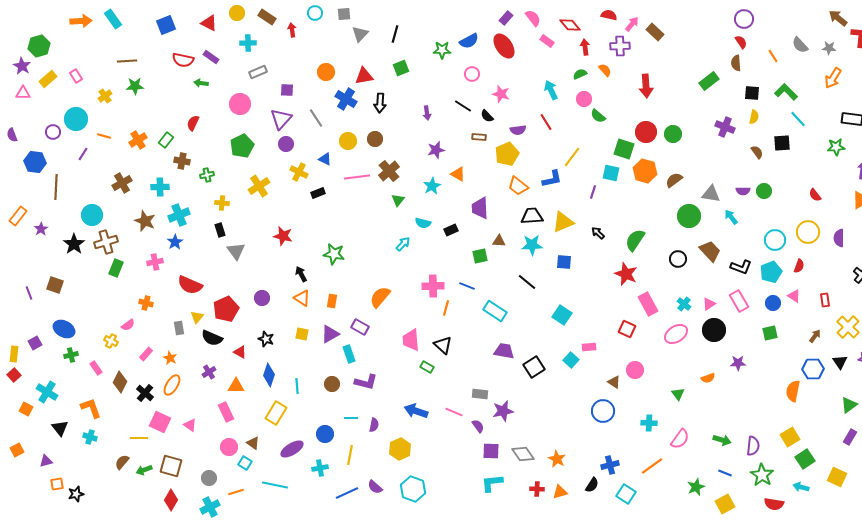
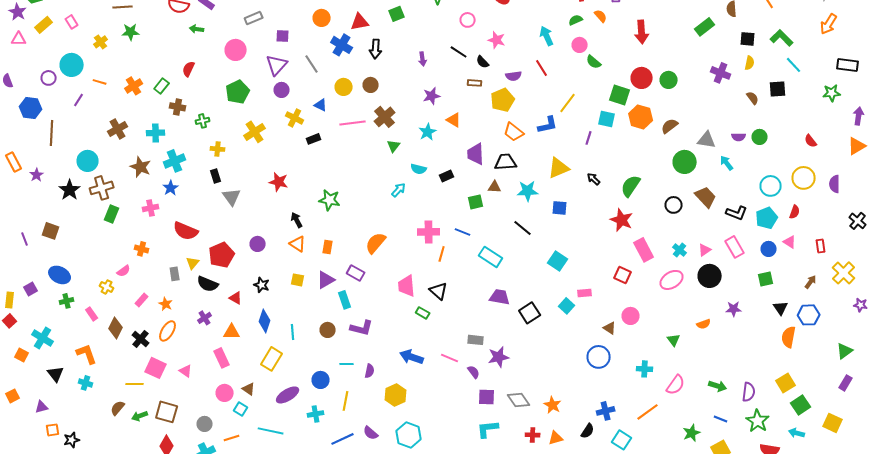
orange rectangle: (18, 216) -> (14, 162), turned -66
black trapezoid: (532, 216) -> (506, 162), moved
black triangle: (840, 362) -> (781, 308), moved

